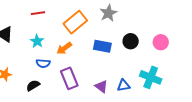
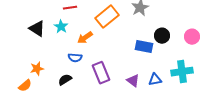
cyan star: (37, 41) -> (61, 27), moved
blue rectangle: (102, 46) -> (144, 47), moved
orange arrow: (64, 48) -> (85, 38), moved
cyan cross: (151, 77) -> (182, 72), turned -30

